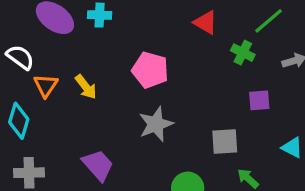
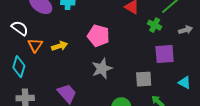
yellow arrow: (86, 87) -> (59, 46), turned -70
purple square: (259, 100) -> (165, 54), size x1.5

